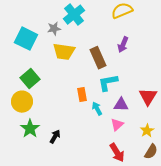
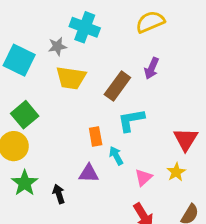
cyan cross: (74, 15) -> (85, 27), turned -30
brown rectangle: (98, 58) -> (117, 86), turned 60
purple triangle: (121, 105) -> (89, 173), moved
yellow star: (147, 131) -> (176, 172), moved
black arrow: (55, 137) -> (59, 194), turned -48

